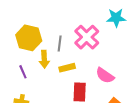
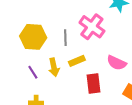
yellow arrow: (44, 59) -> (54, 67), moved

